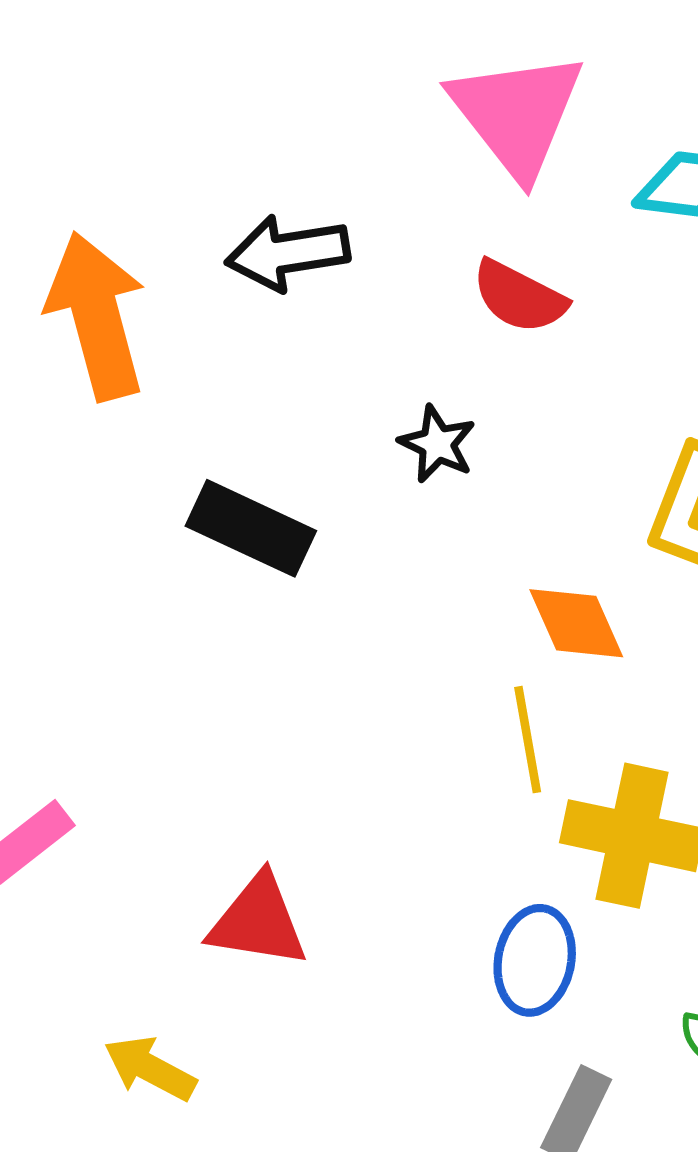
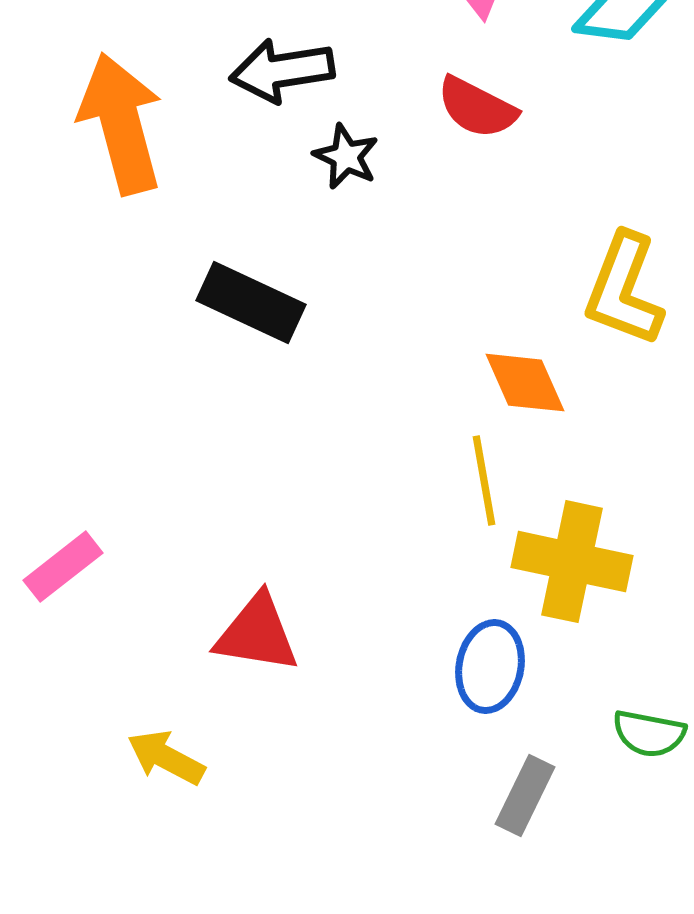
black star: (437, 444) -> (346, 157), moved

